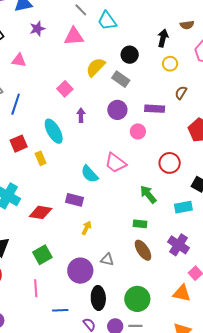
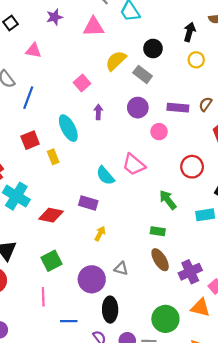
brown semicircle: (181, 93) -> (205, 104), moved
purple cross: (178, 245) -> (190, 272), moved, turned 30
green circle: (137, 299) -> (165, 319), moved

